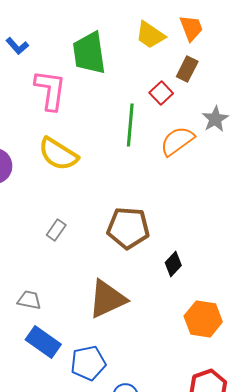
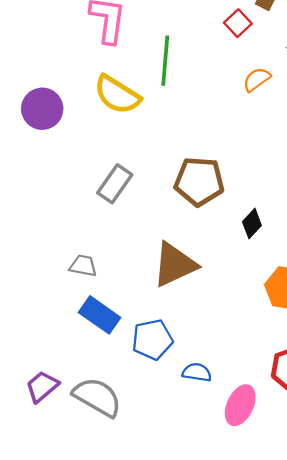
green line: (130, 125) -> (165, 61), moved
orange semicircle: (177, 141) -> (257, 79), size x0.7
gray rectangle: (56, 230) -> (115, 184), size x1.5

